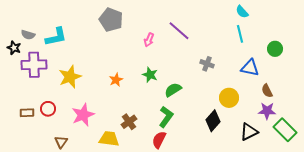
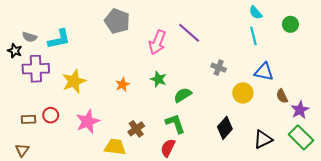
pink arrow: (149, 40) -> (157, 42), size x1.6
green circle: (275, 49) -> (290, 24), moved
yellow circle: (229, 98) -> (243, 93), moved
purple star: (267, 111) -> (300, 110), moved, turned -30
green L-shape: (166, 117) -> (175, 124), turned -55
brown triangle: (61, 142) -> (22, 150), moved

